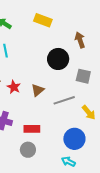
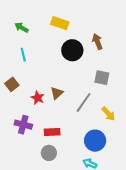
black circle: (58, 59) -> (72, 50), moved
red star: (14, 87) -> (38, 98), moved
gray line: (64, 100) -> (84, 102), turned -35

